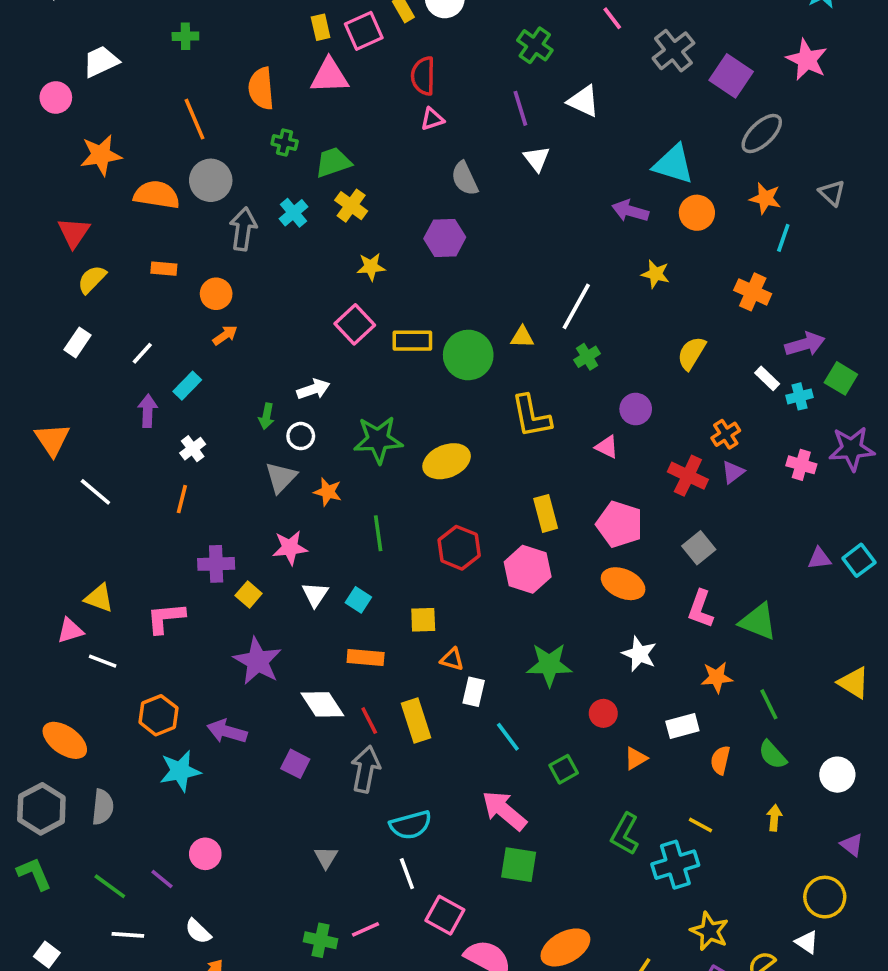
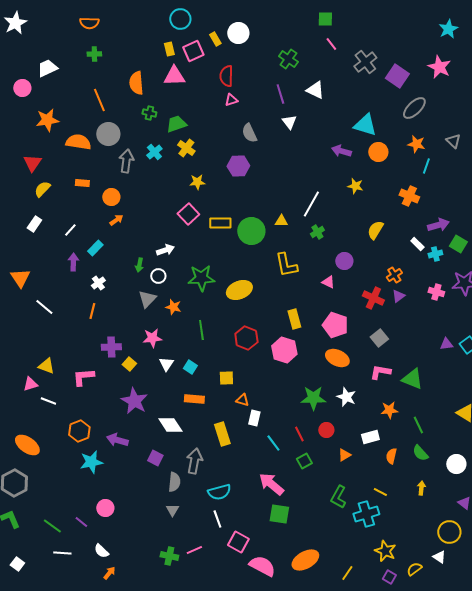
pink L-shape: (701, 609) -> (380, 372), turned 80
green star: (549, 665) -> (313, 398), moved
red line: (369, 721) -> (299, 434), moved
gray semicircle: (103, 807) -> (174, 482), moved

